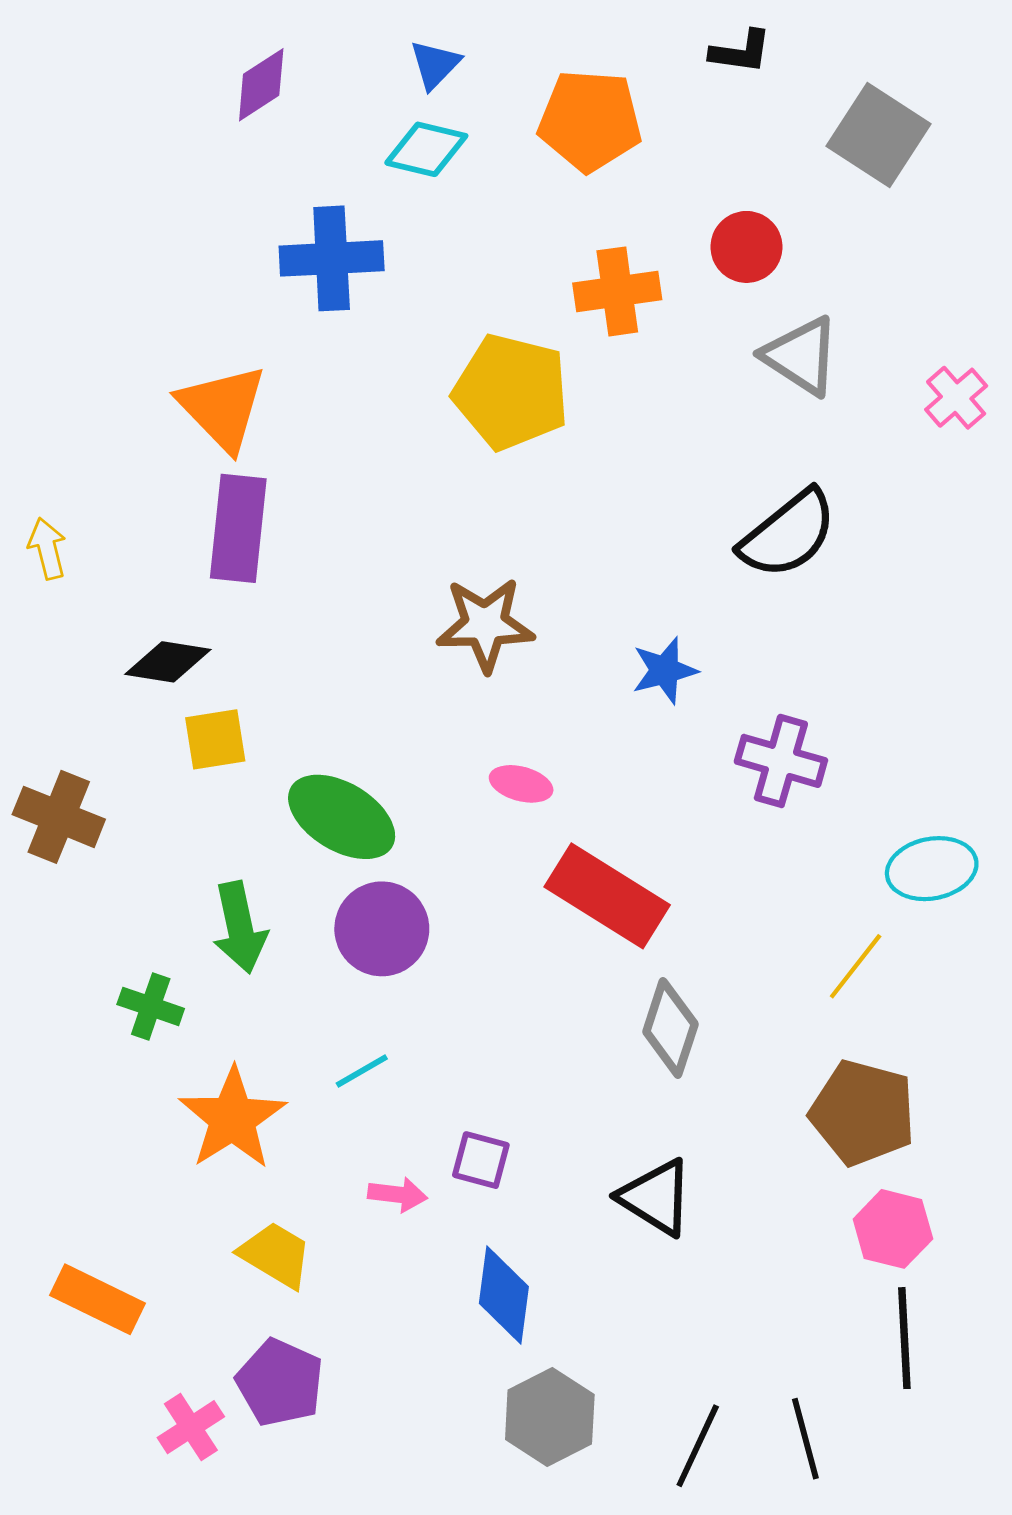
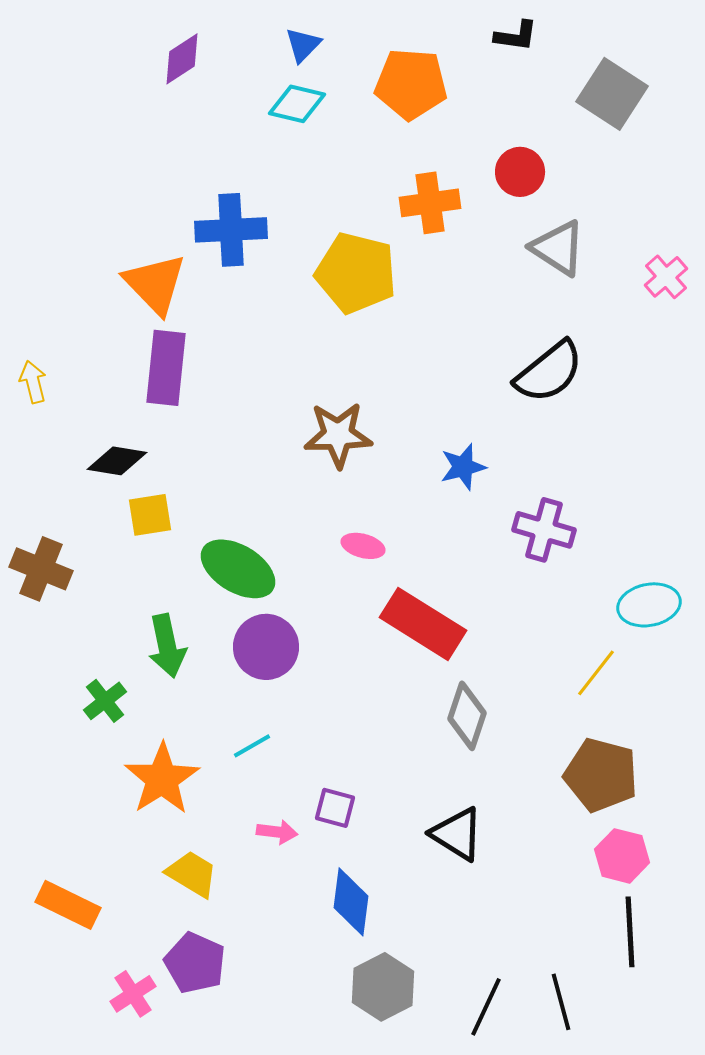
blue cross: (332, 258) -> (231, 230), moved
green cross: (151, 1006) -> (105, 701), turned 33

